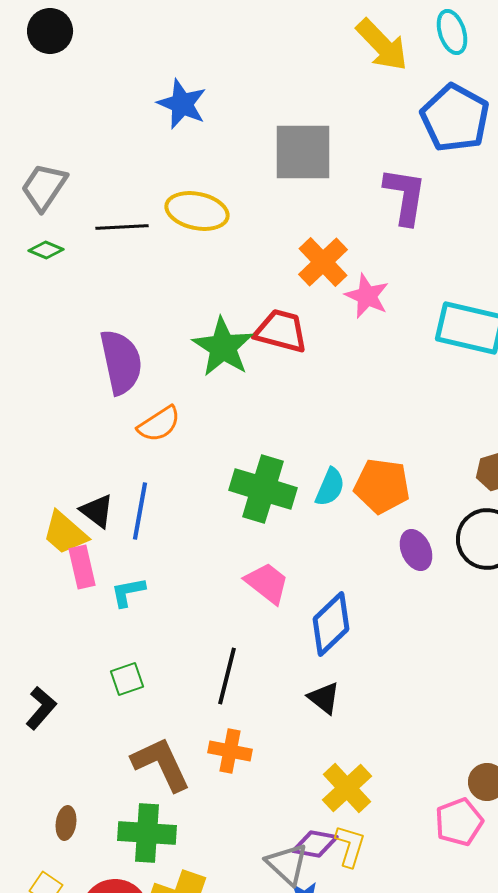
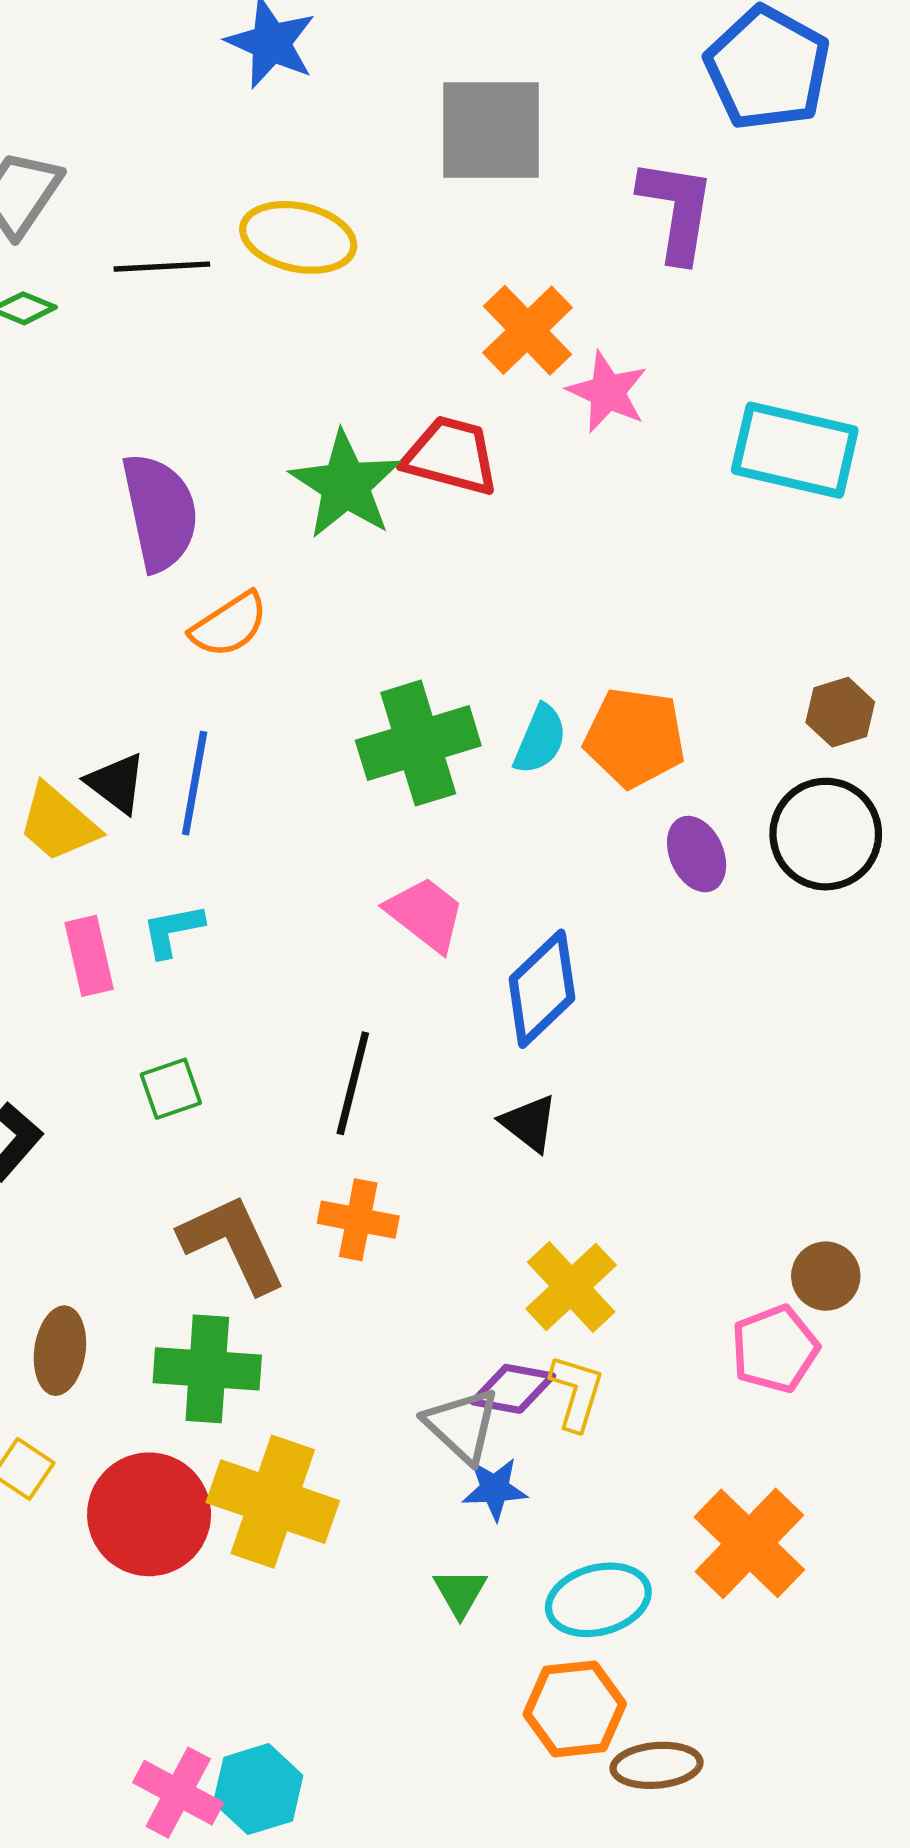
green cross: (263, 489) -> (418, 743), turned -34
pink rectangle: (82, 567) -> (89, 956), moved
brown ellipse: (66, 823) -> (60, 1351), size x1.4

